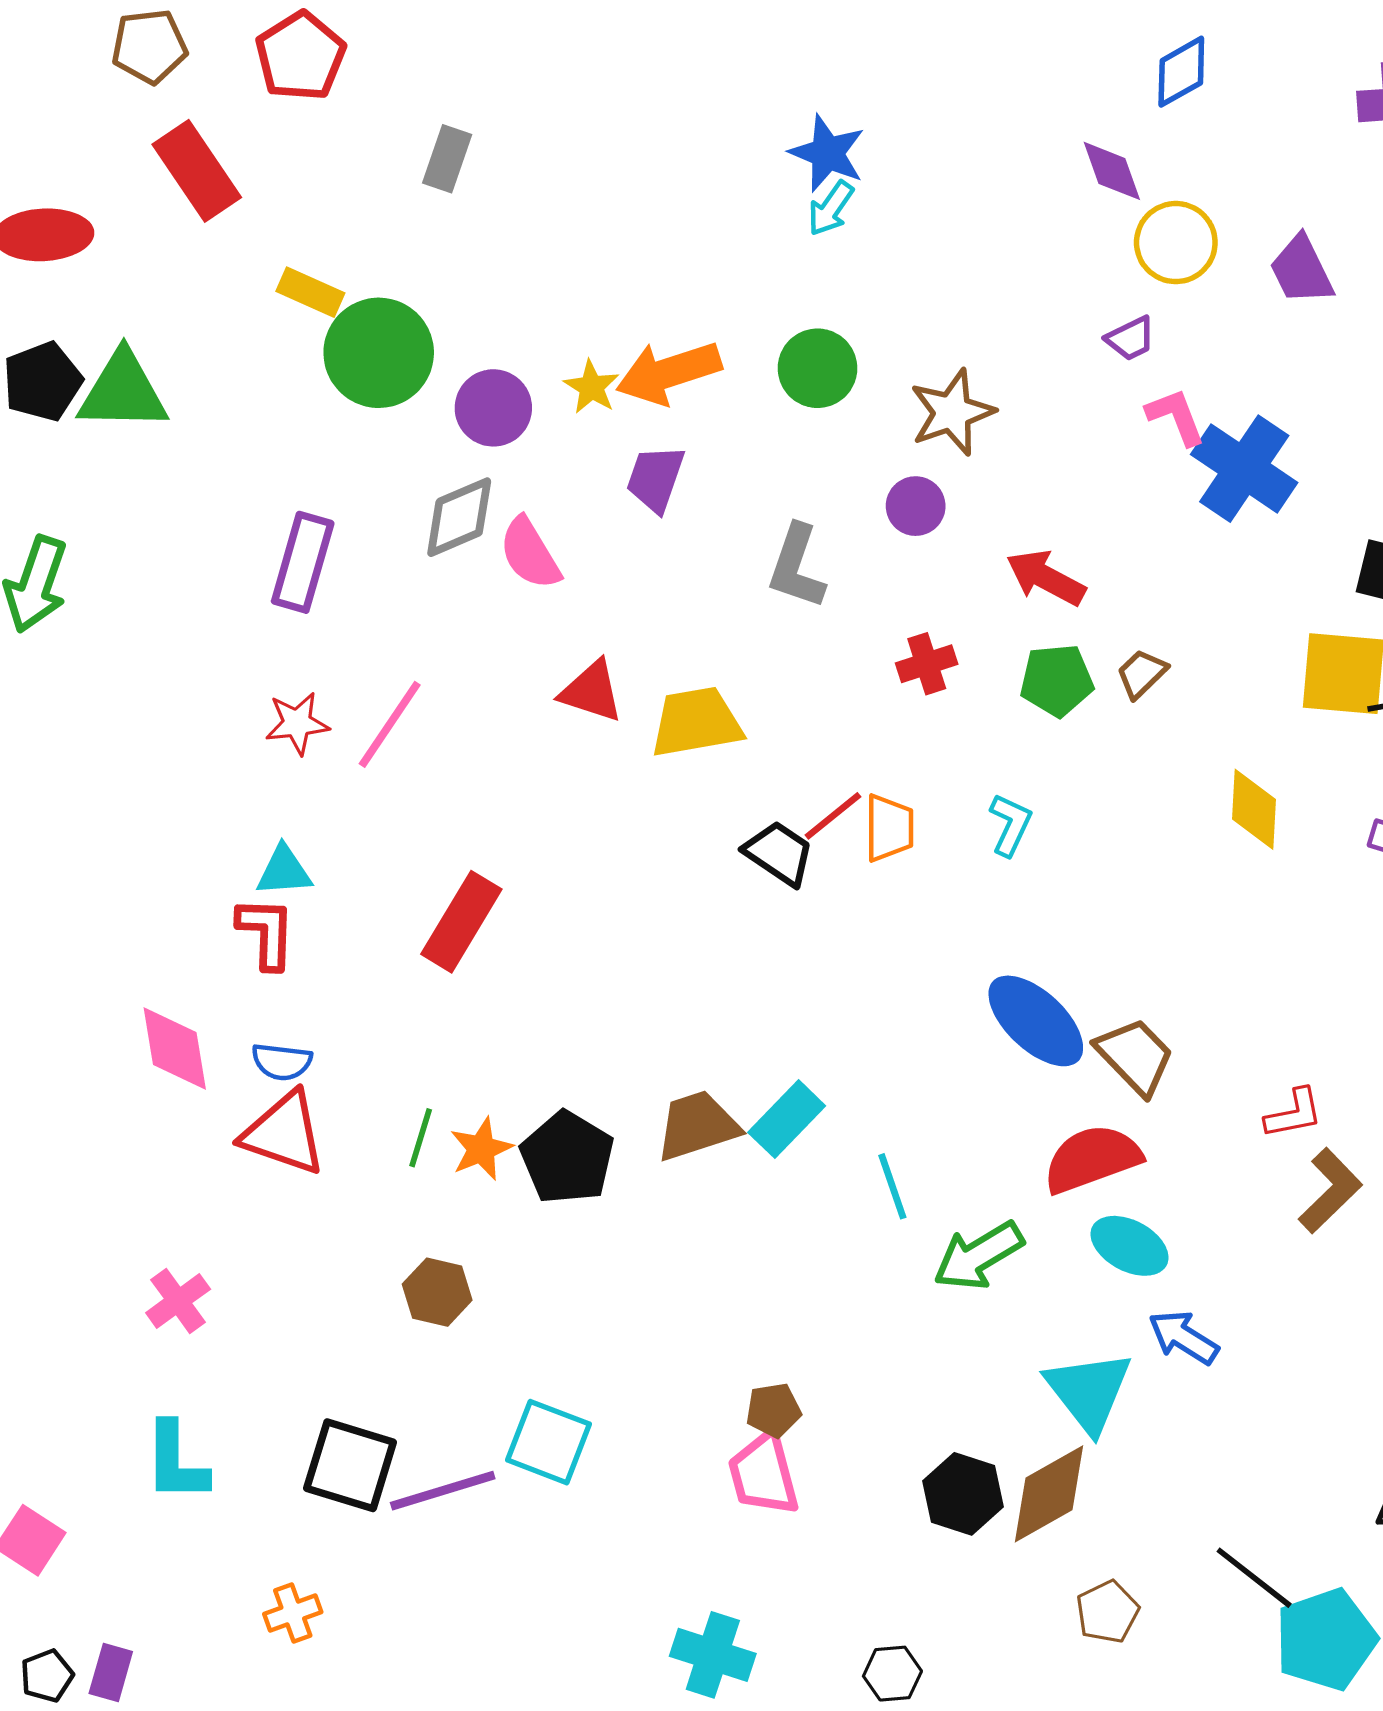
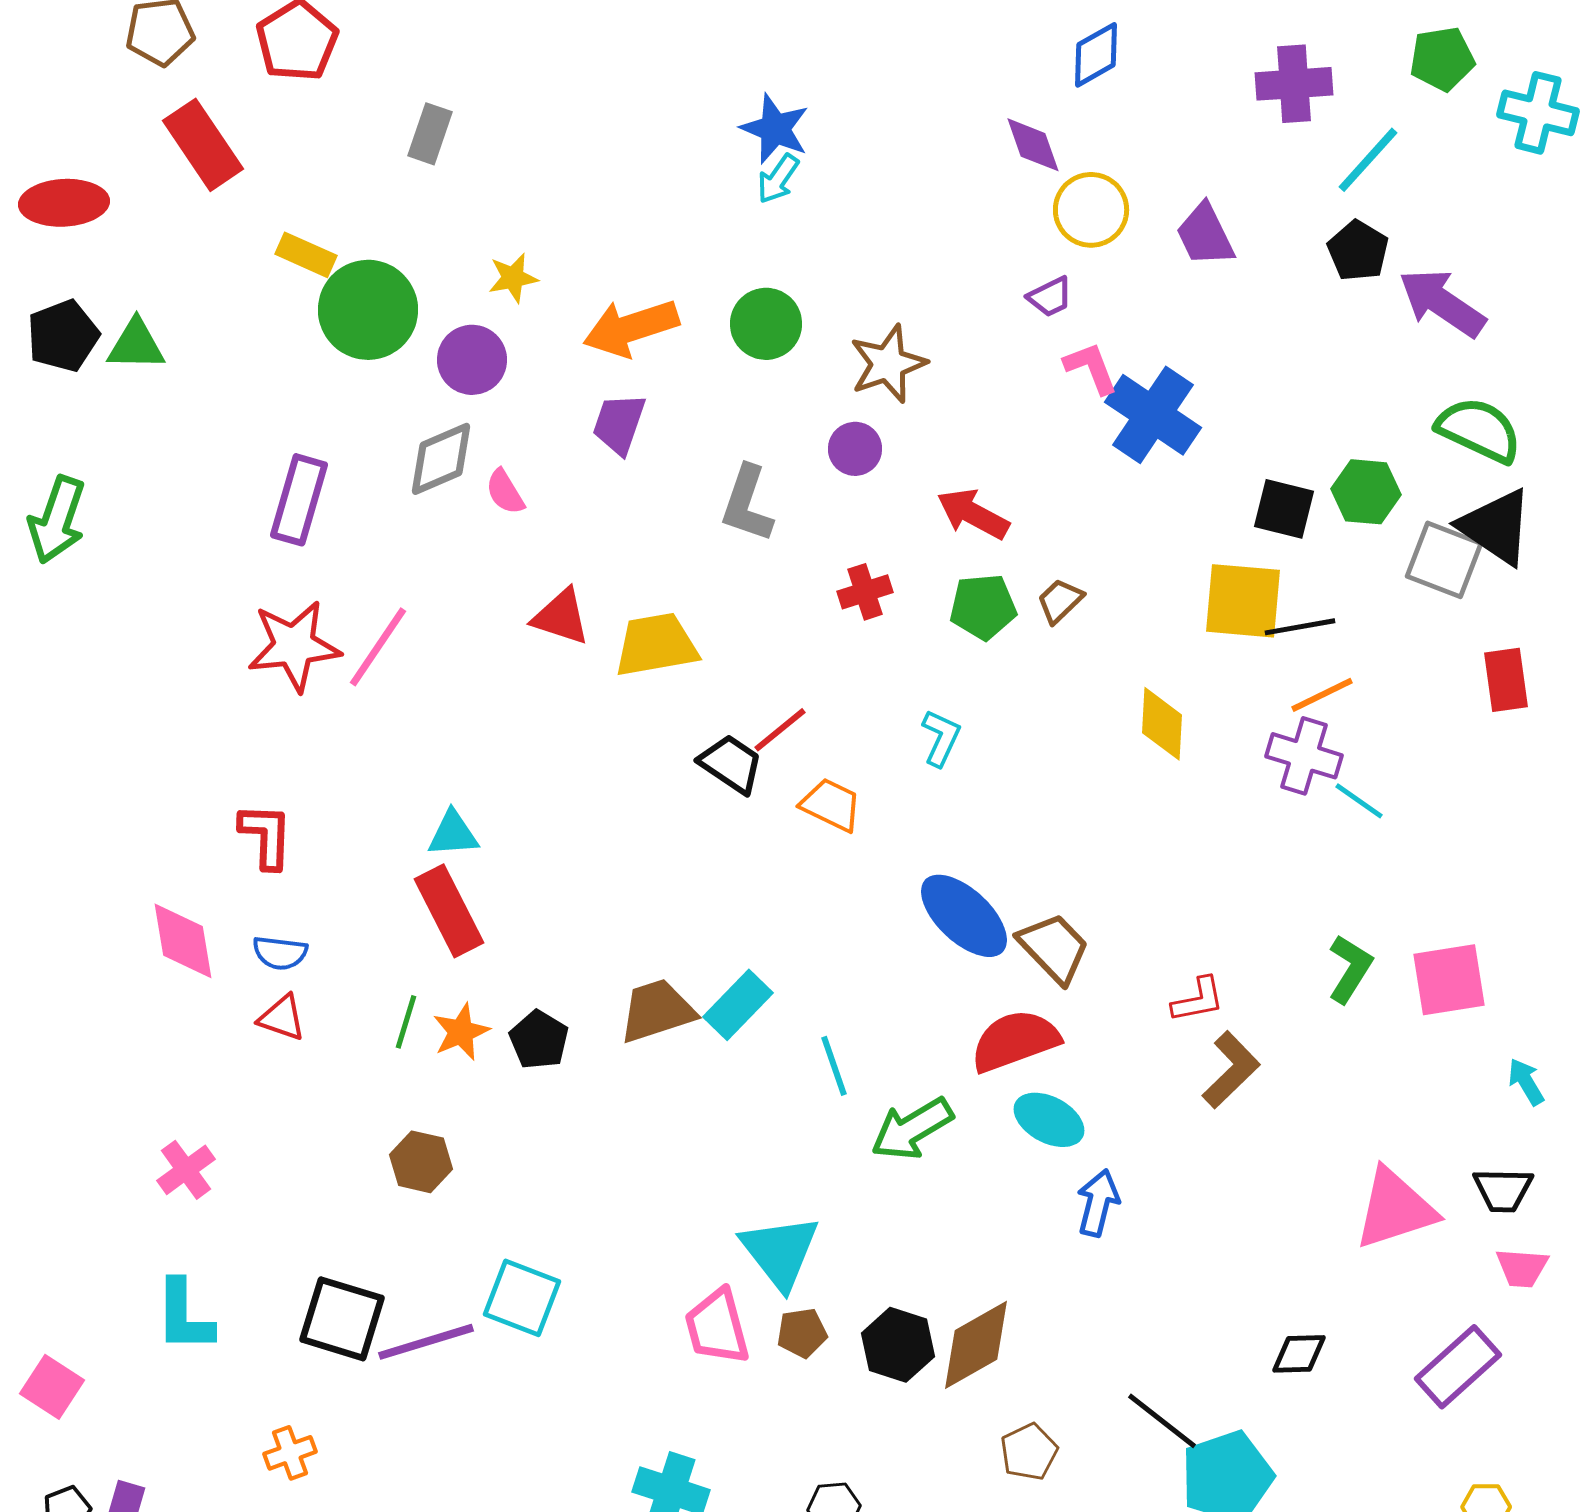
yellow star: (591, 387) -> (513, 278), moved, turned 30
green triangle: (123, 391) -> (136, 345), size x0.7
pink semicircle: (530, 553) -> (505, 492), size x0.7
red star: (297, 723) -> (294, 646), size x1.6
orange trapezoid: (889, 828) -> (831, 805), moved, turned -64
cyan triangle: (284, 871) -> (453, 834), moved
red rectangle: (461, 922) -> (449, 911), moved, turned -58
red triangle: (284, 1133) -> (282, 1018), size x0.6
black pentagon: (567, 1158) -> (539, 1040), size x0.7
blue arrow: (1184, 1337) -> (1098, 1203), turned 72
cyan triangle: (1089, 1391) -> (780, 1252), moved
brown pentagon: (773, 1410) -> (802, 1333), moved

